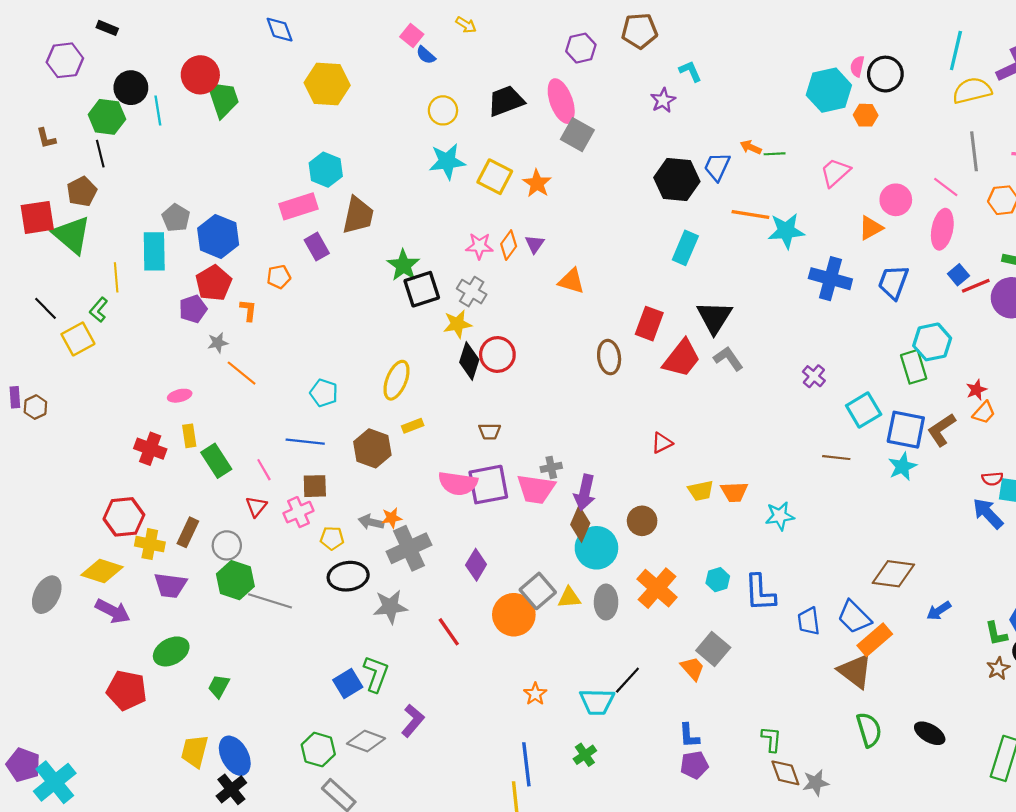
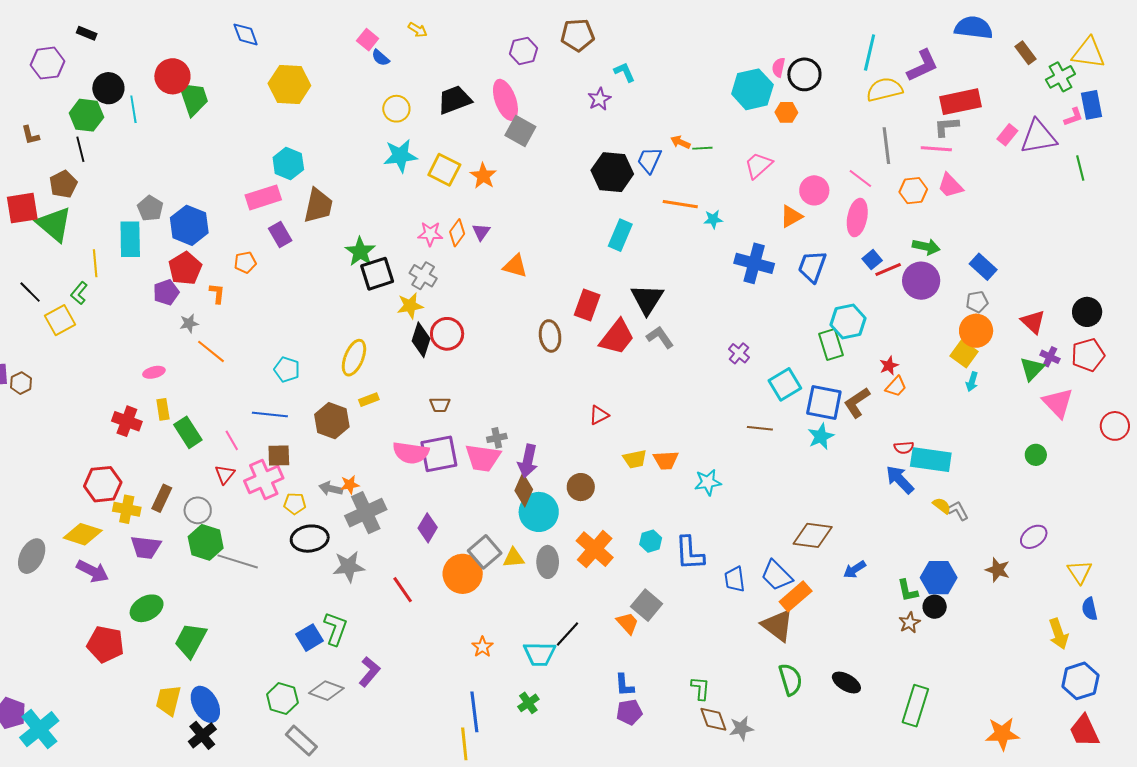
cyan star: (786, 231) -> (713, 219), size x0.6
pink cross: (298, 512) -> (264, 479), size x1.4
green trapezoid: (219, 686) -> (190, 640), size x1.6

